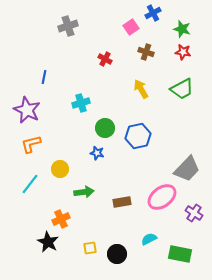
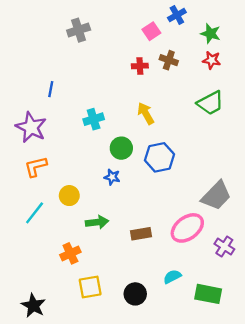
red cross: (105, 59) -> (140, 66), moved, turned -32
yellow arrow: (141, 89) -> (146, 113), moved
black star: (48, 242) -> (33, 306), moved
yellow square: (90, 248) -> (90, 287), moved, size x1.5

